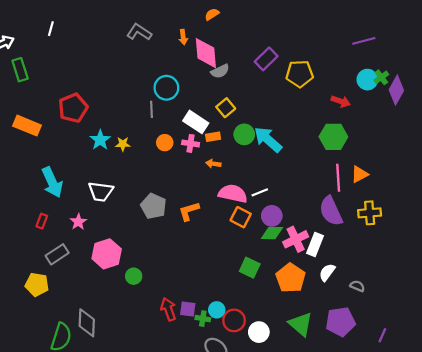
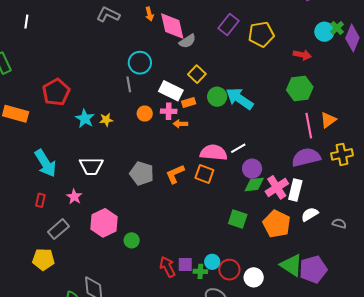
orange arrow: (213, 164) -> (180, 124), moved
purple semicircle: (331, 211) -> (306, 157), turned 108
orange square: (241, 217) -> (204, 174), moved
white semicircle: (327, 272) -> (310, 214), turned 30
purple pentagon: (340, 322) -> (313, 269), moved

